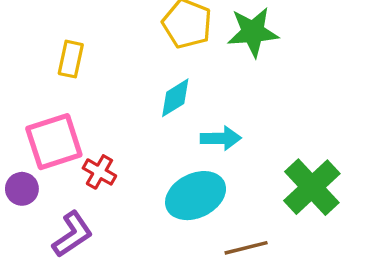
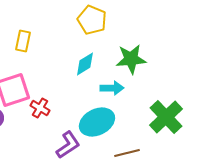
green star: (253, 32) -> (131, 59), moved
purple L-shape: (72, 234) -> (68, 145), moved

